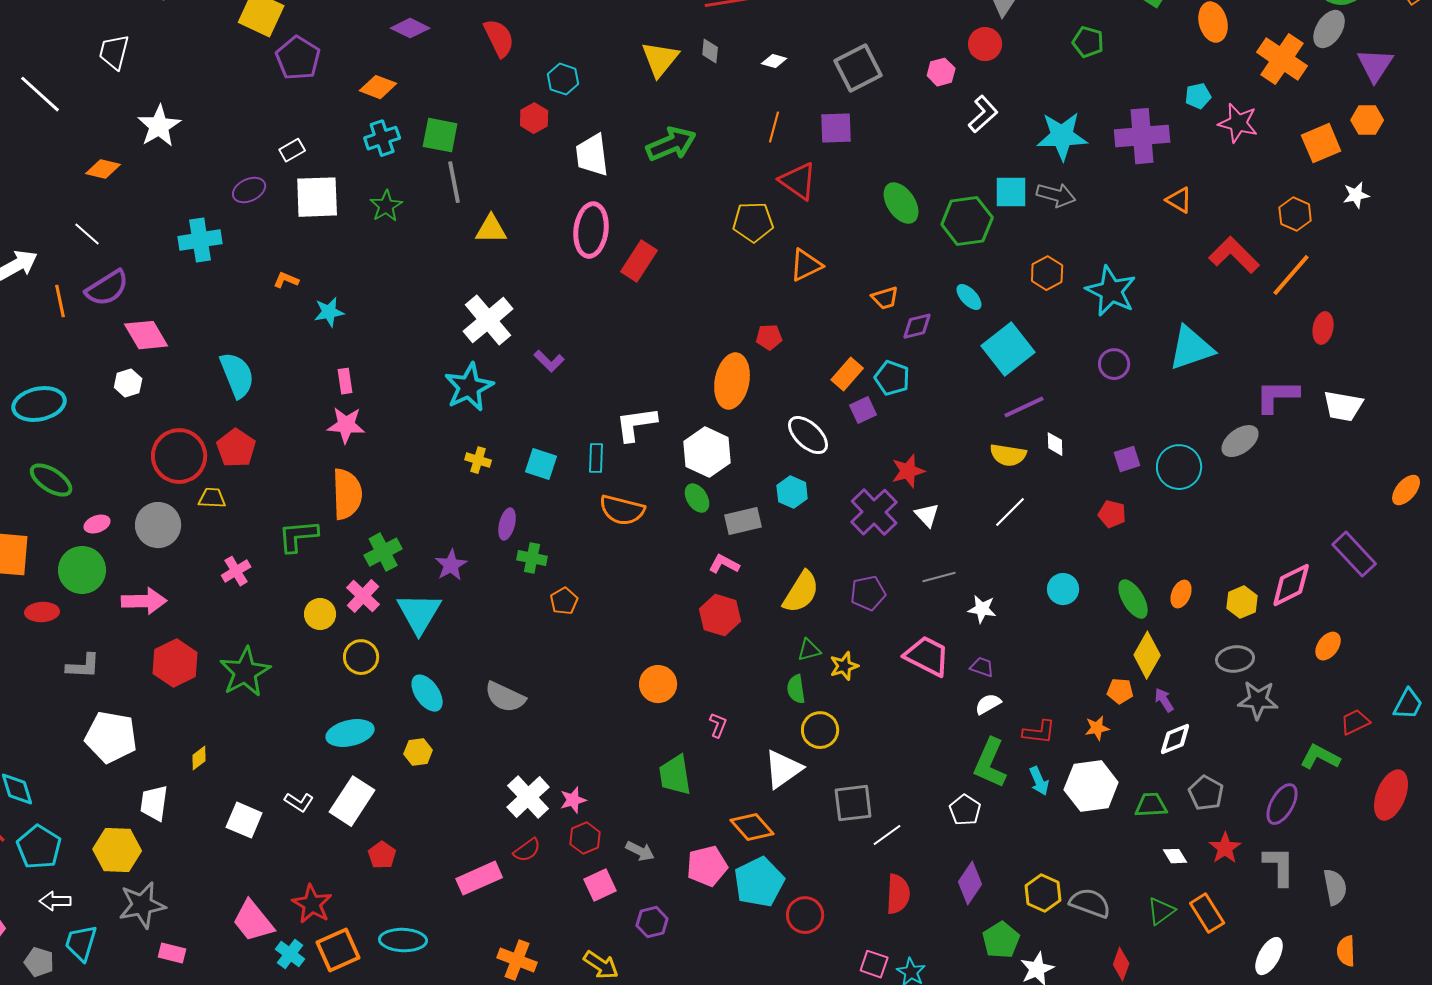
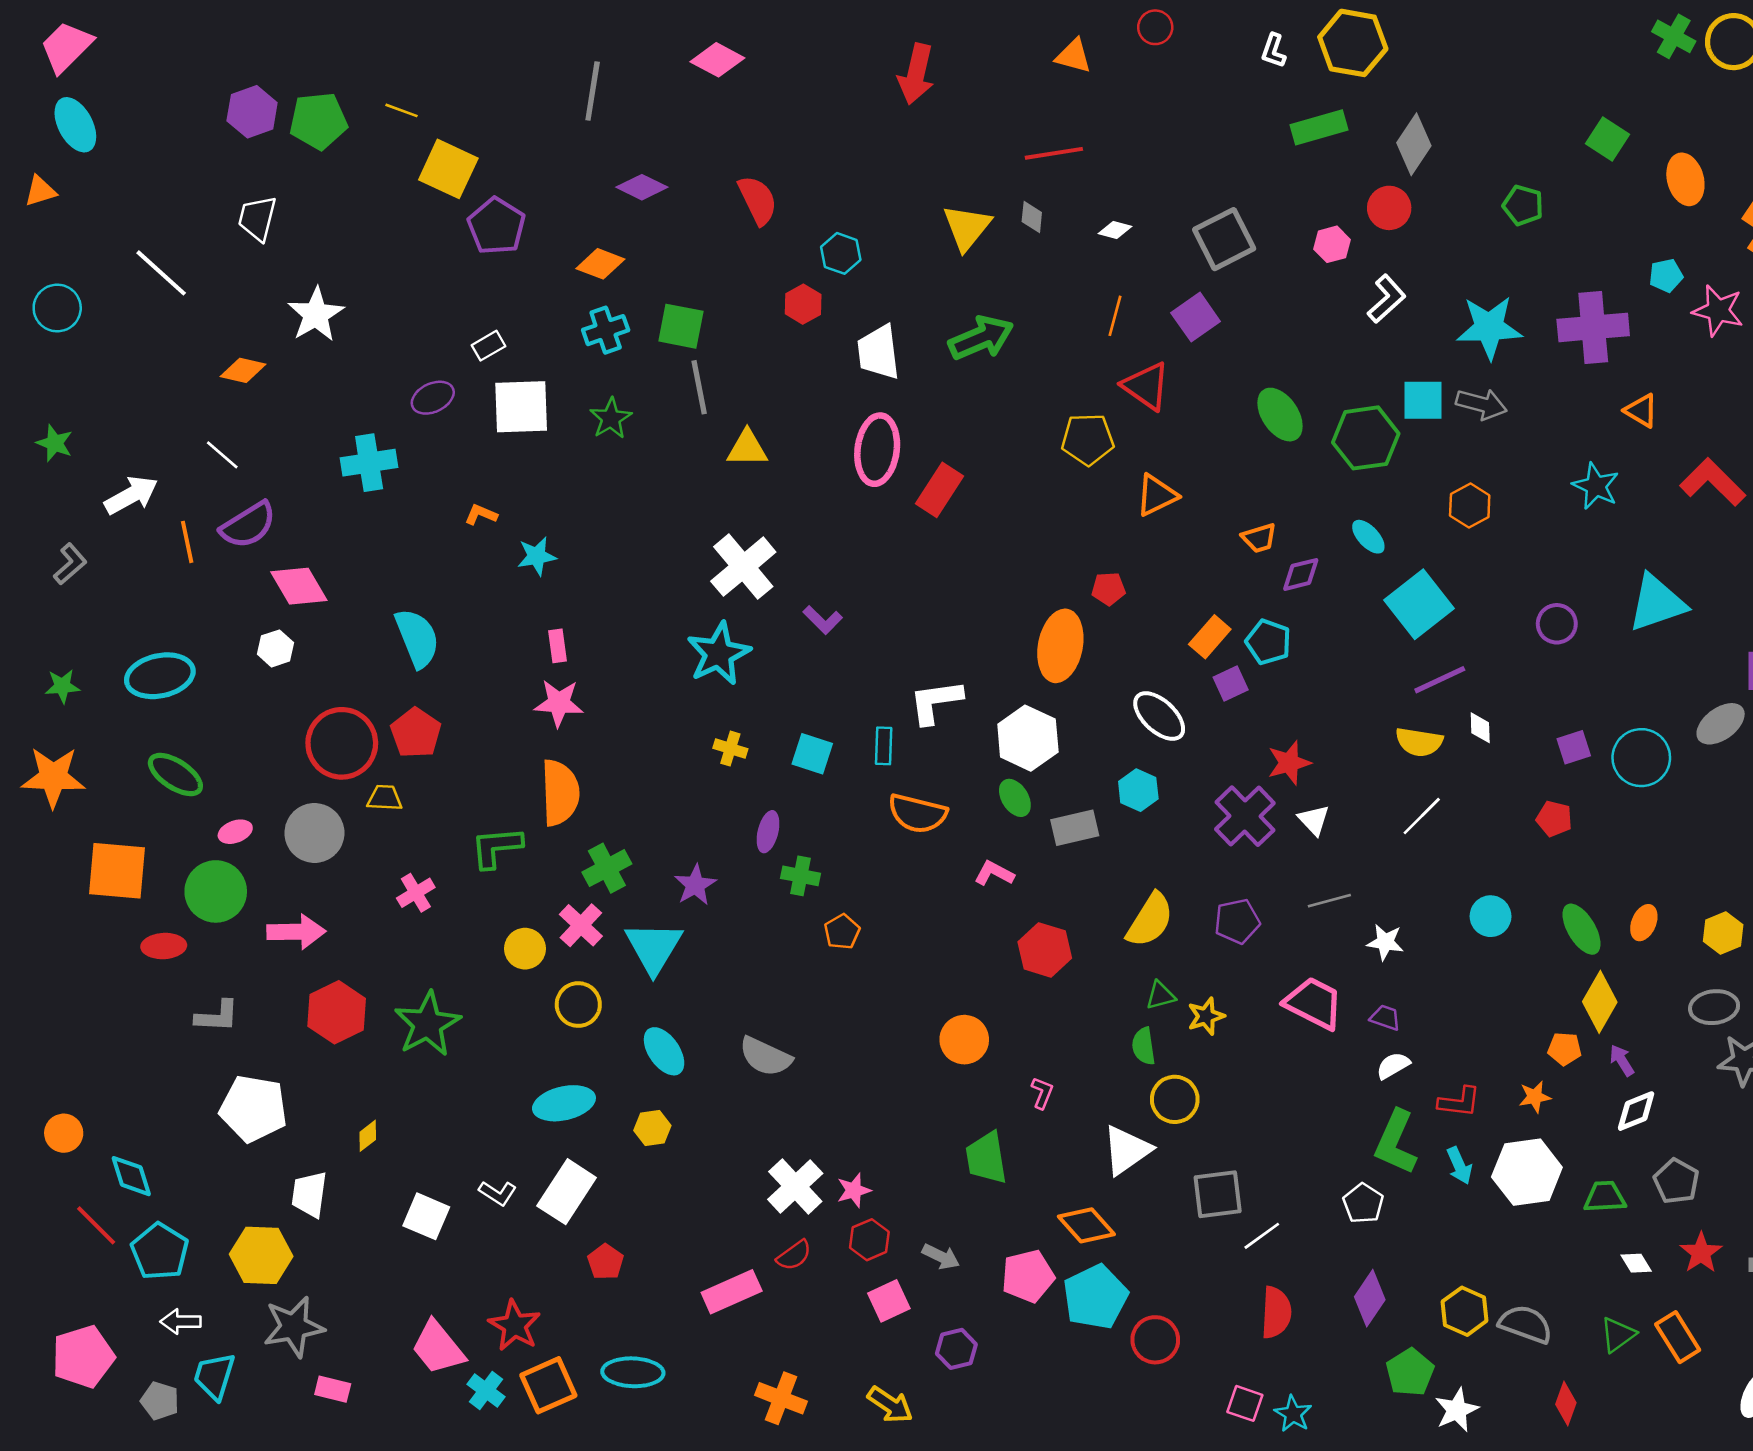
purple square: (836, 128) -> (1196, 317), turned -33
cyan star: (1111, 291) -> (1596, 486), moved, size x0.7
pink L-shape: (724, 564) -> (994, 873), moved

